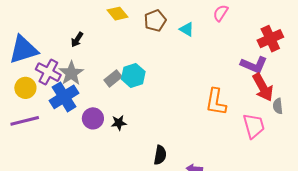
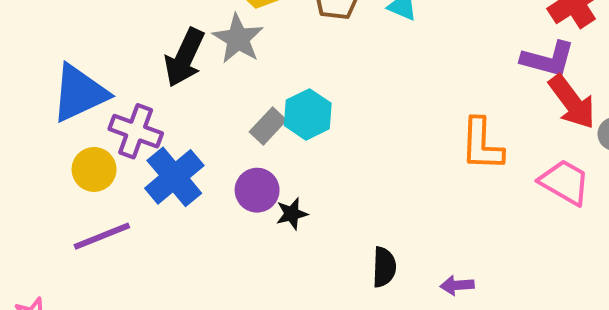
black arrow: (77, 39) -> (184, 58), size x1.8
gray star: (71, 73) -> (238, 39), moved
purple circle: (93, 118) -> (257, 190), moved
pink trapezoid: (254, 126) -> (565, 182), turned -36

